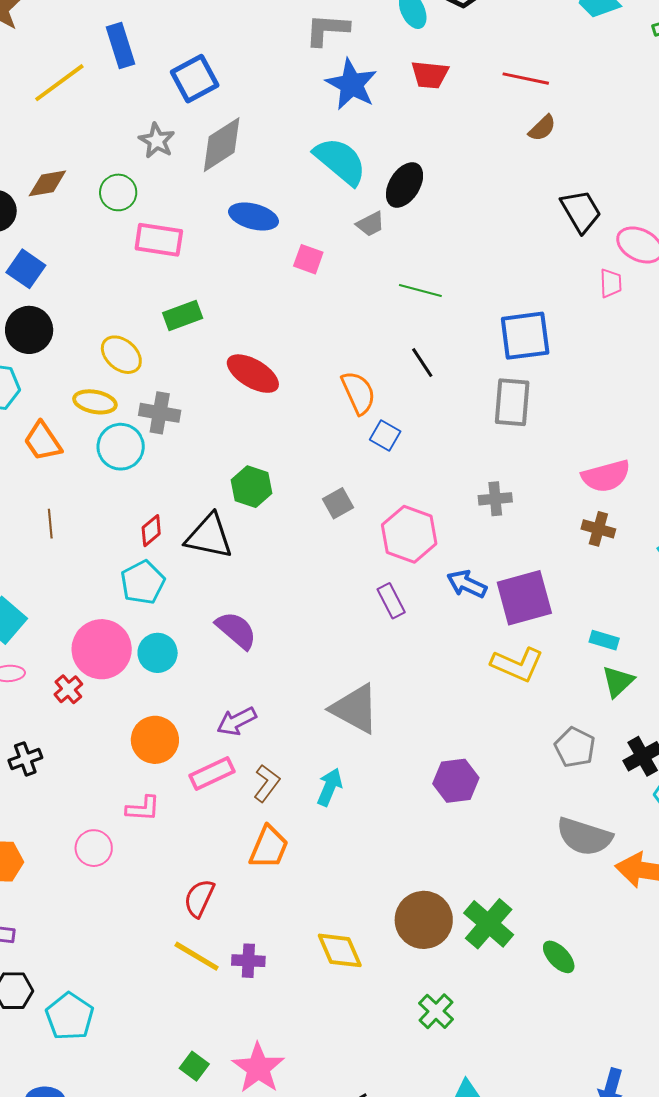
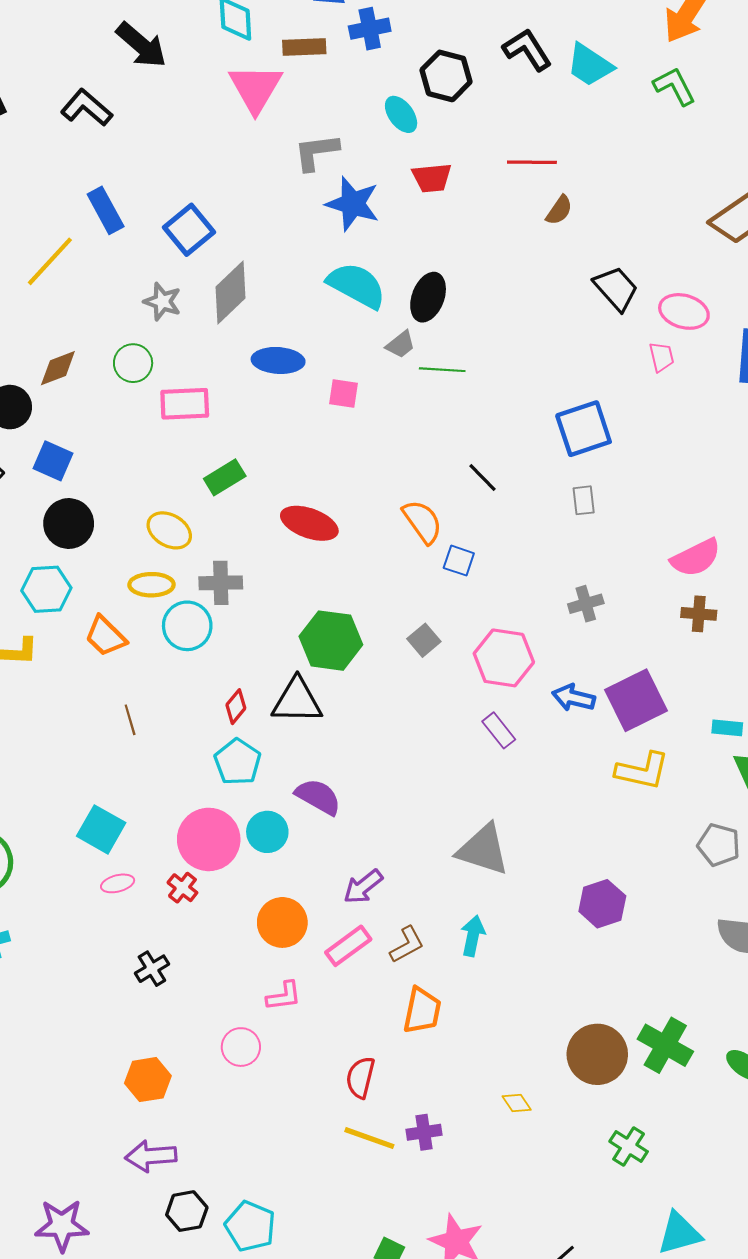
green line: (420, 291) -> (442, 370), moved
gray rectangle: (512, 402) -> (584, 500), size x0.6
green hexagon: (252, 487) -> (331, 641), size x1.4
purple semicircle: (236, 630) -> (318, 797), moved
brown L-shape: (267, 783) -> (407, 945), turned 36
yellow diamond: (340, 950) -> (517, 1103), size x0.6

